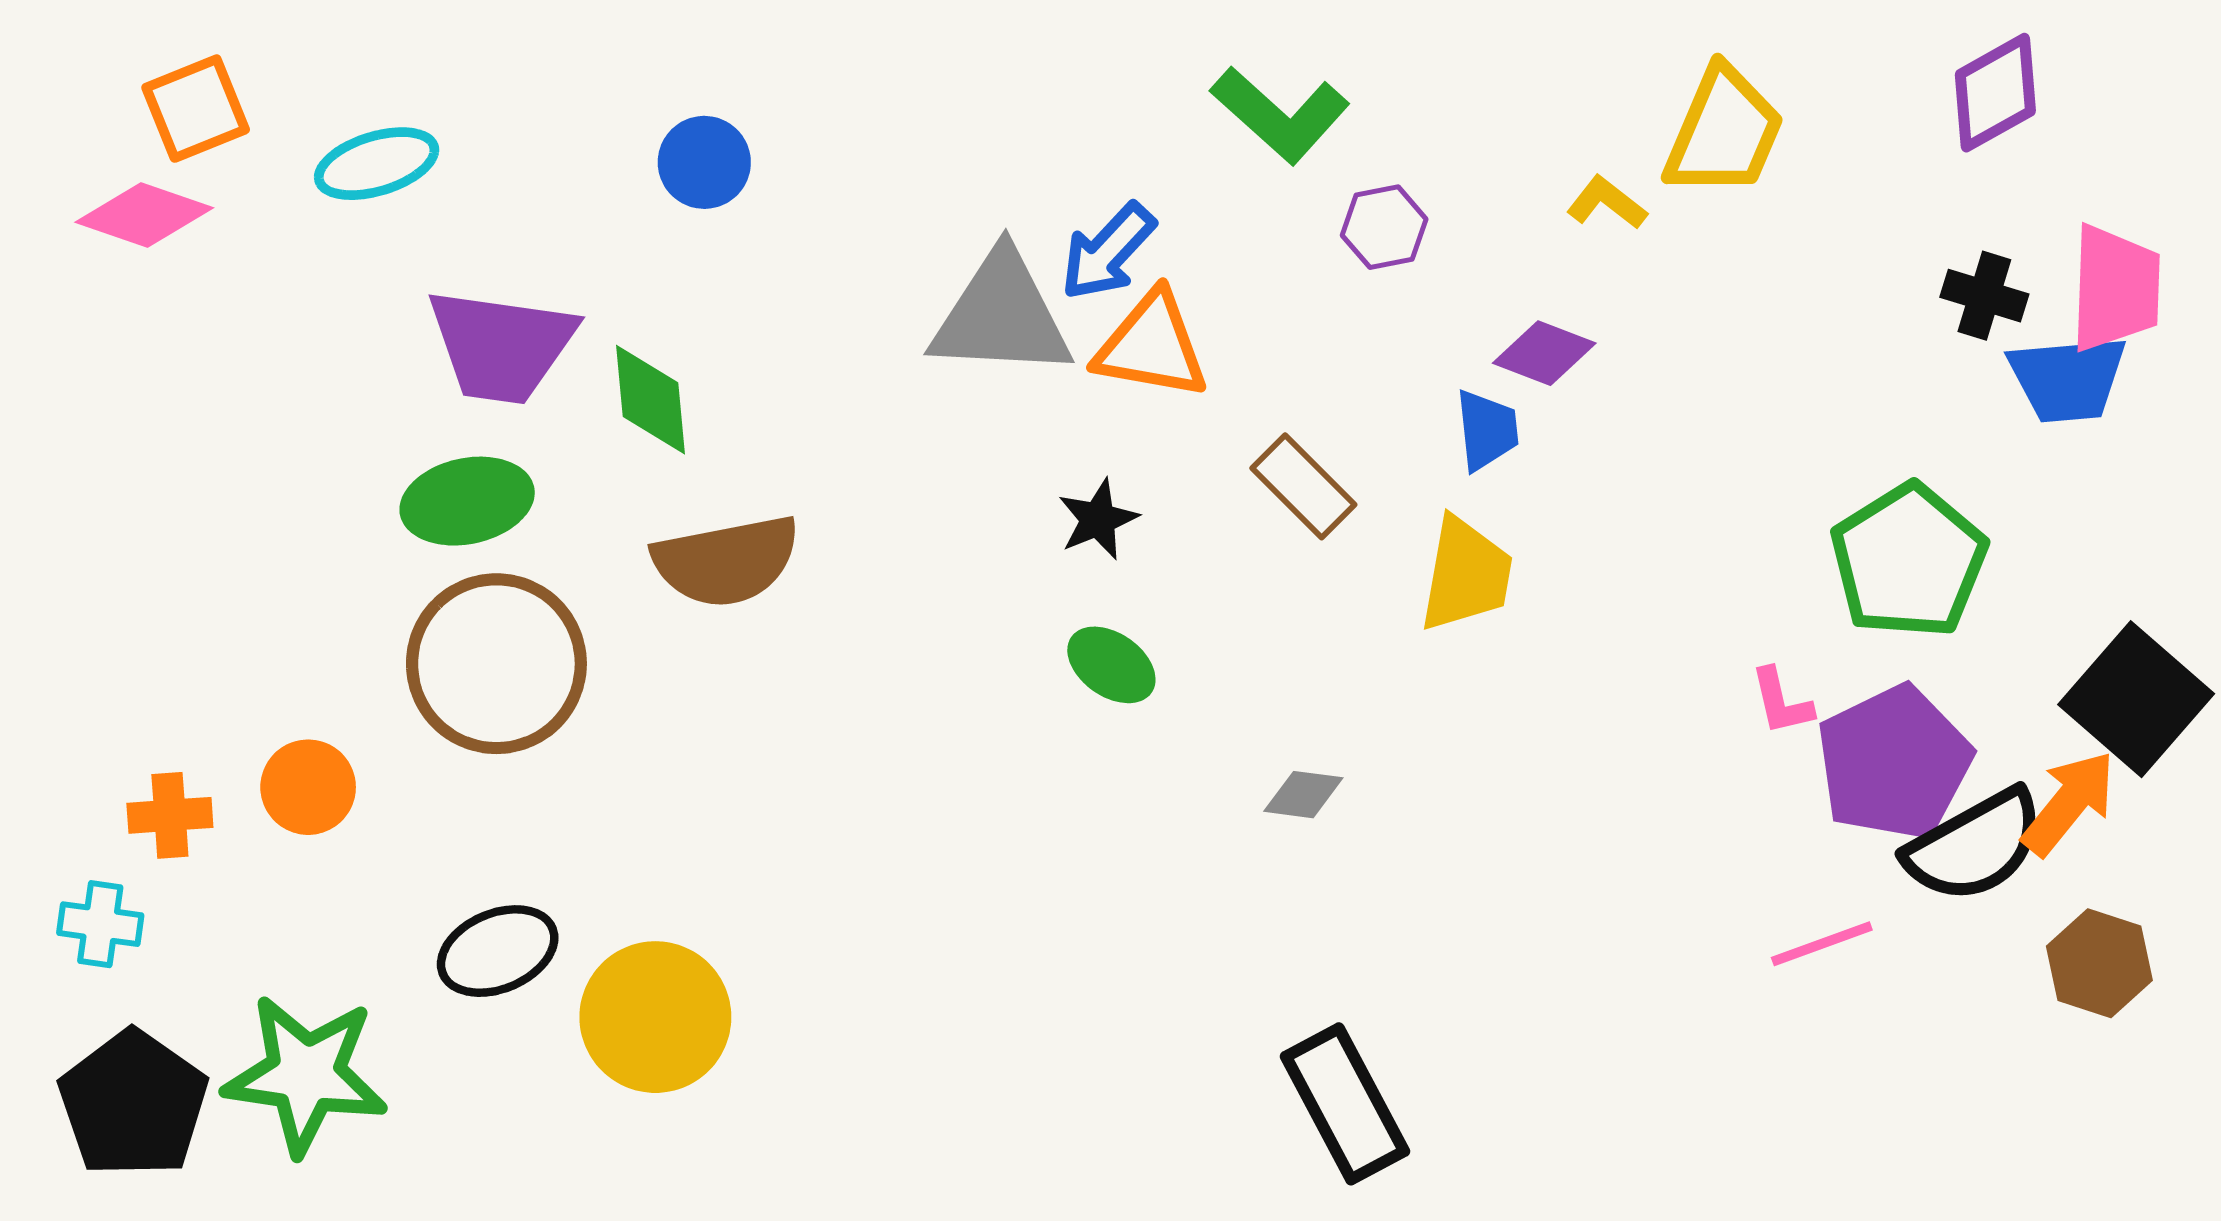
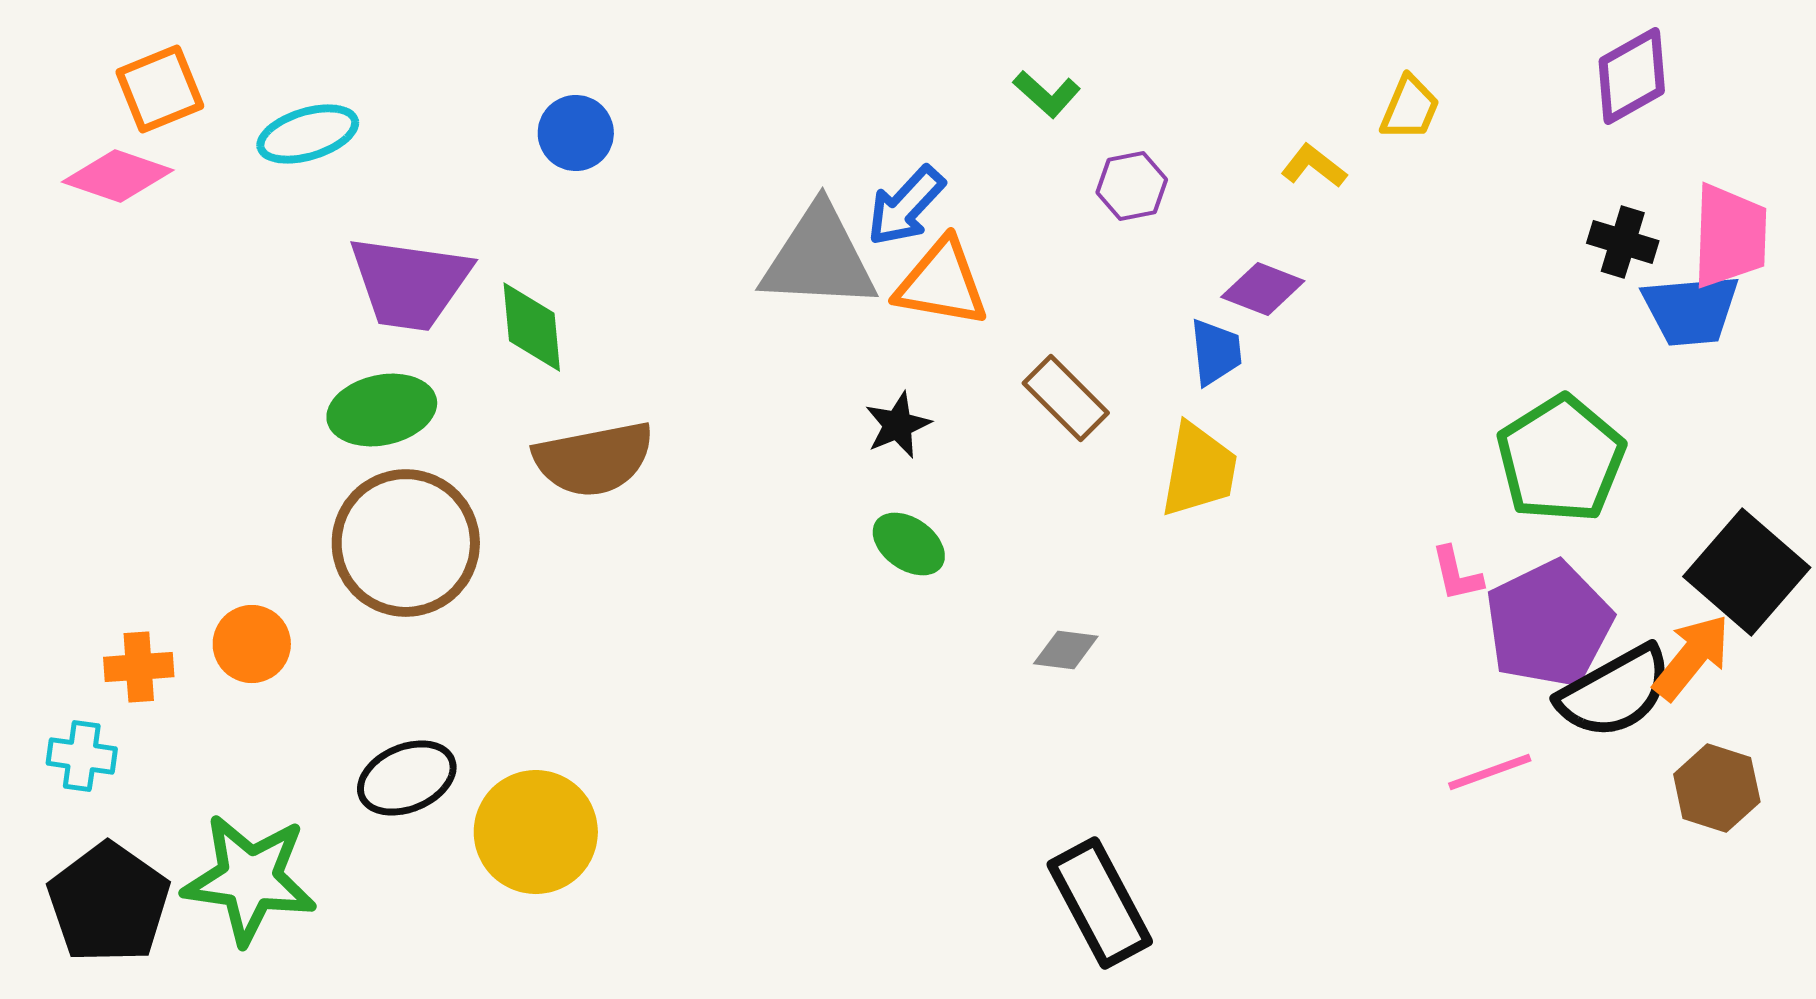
green L-shape: (1280, 115) -> (1047, 94), size x0.6
yellow trapezoid: (1724, 132) -> (1410, 108), size x0.6

